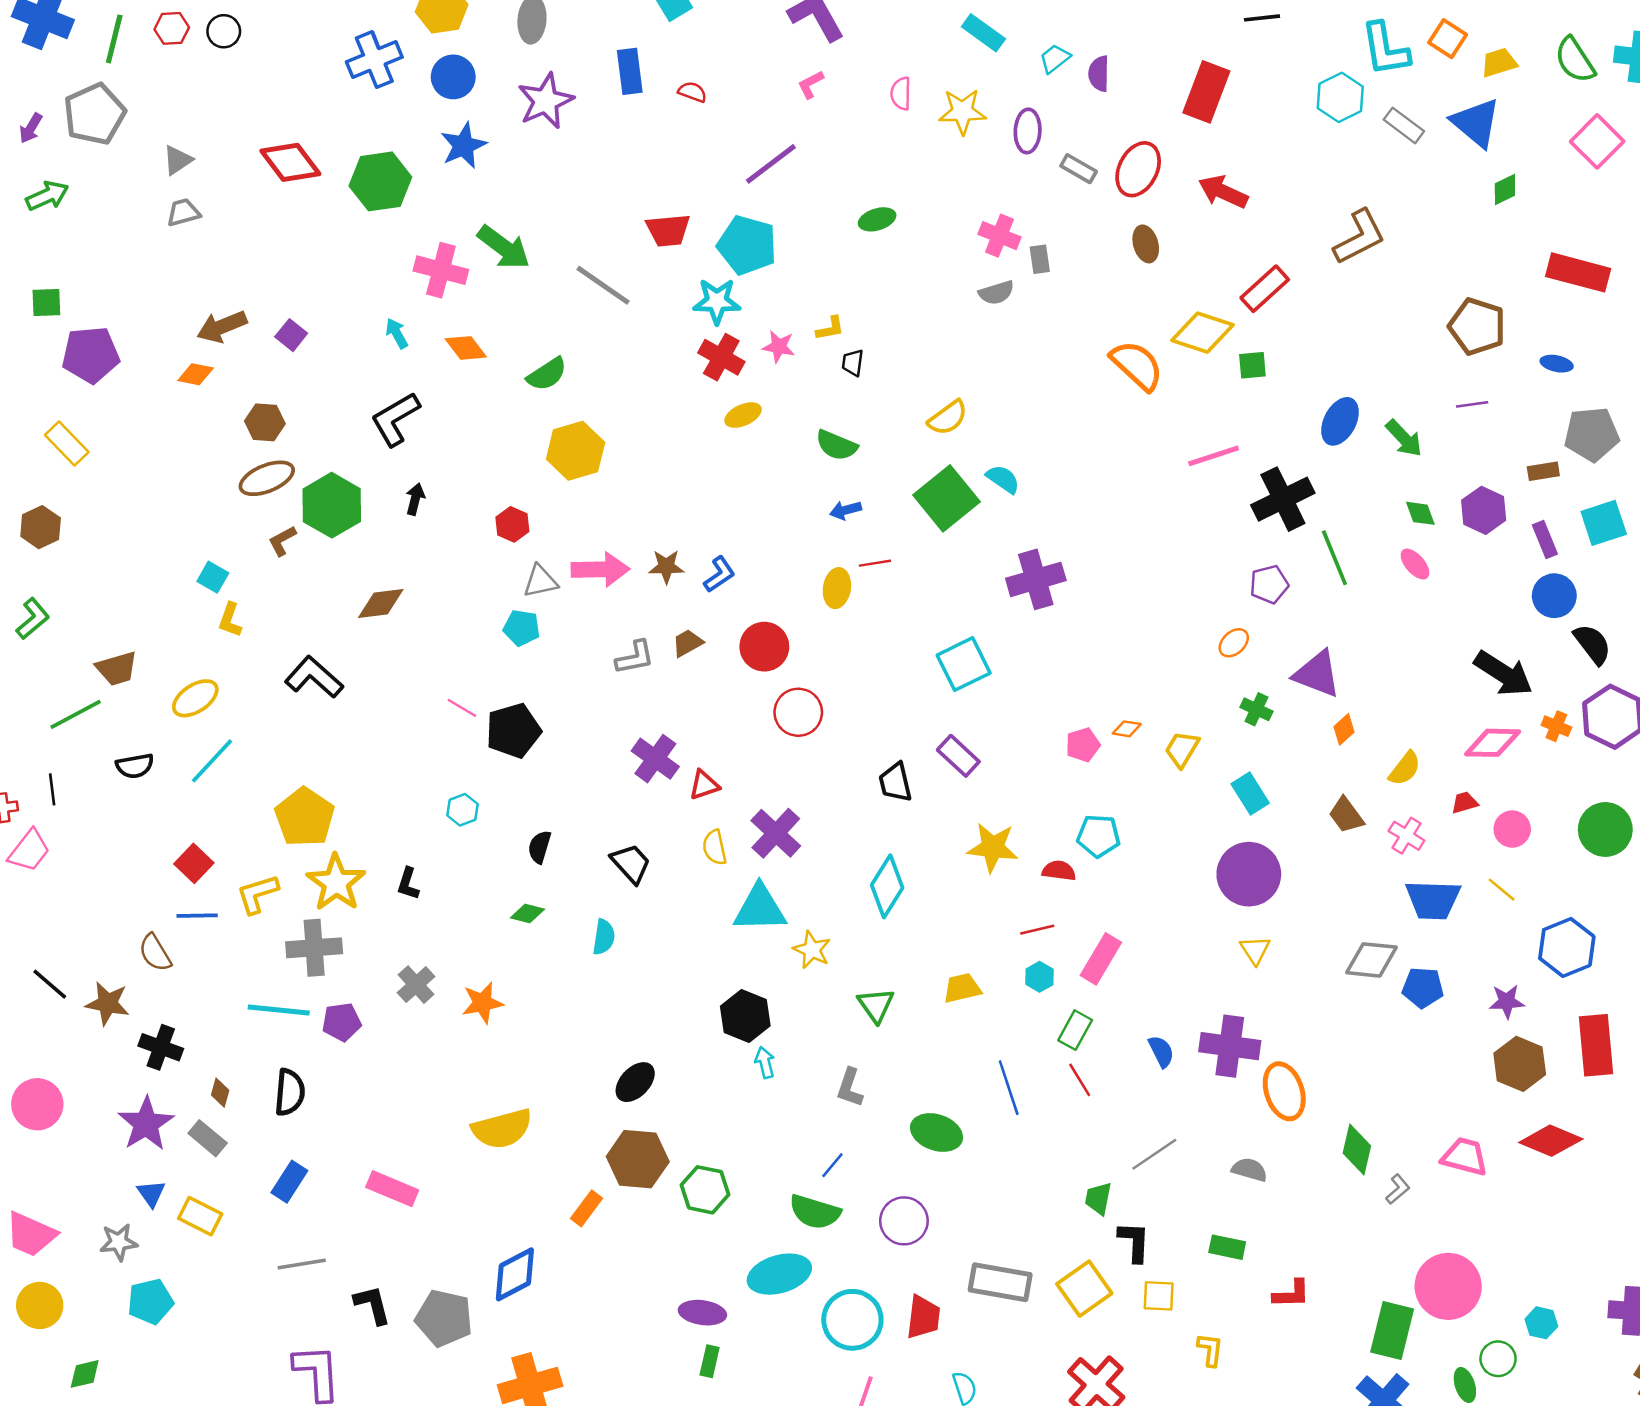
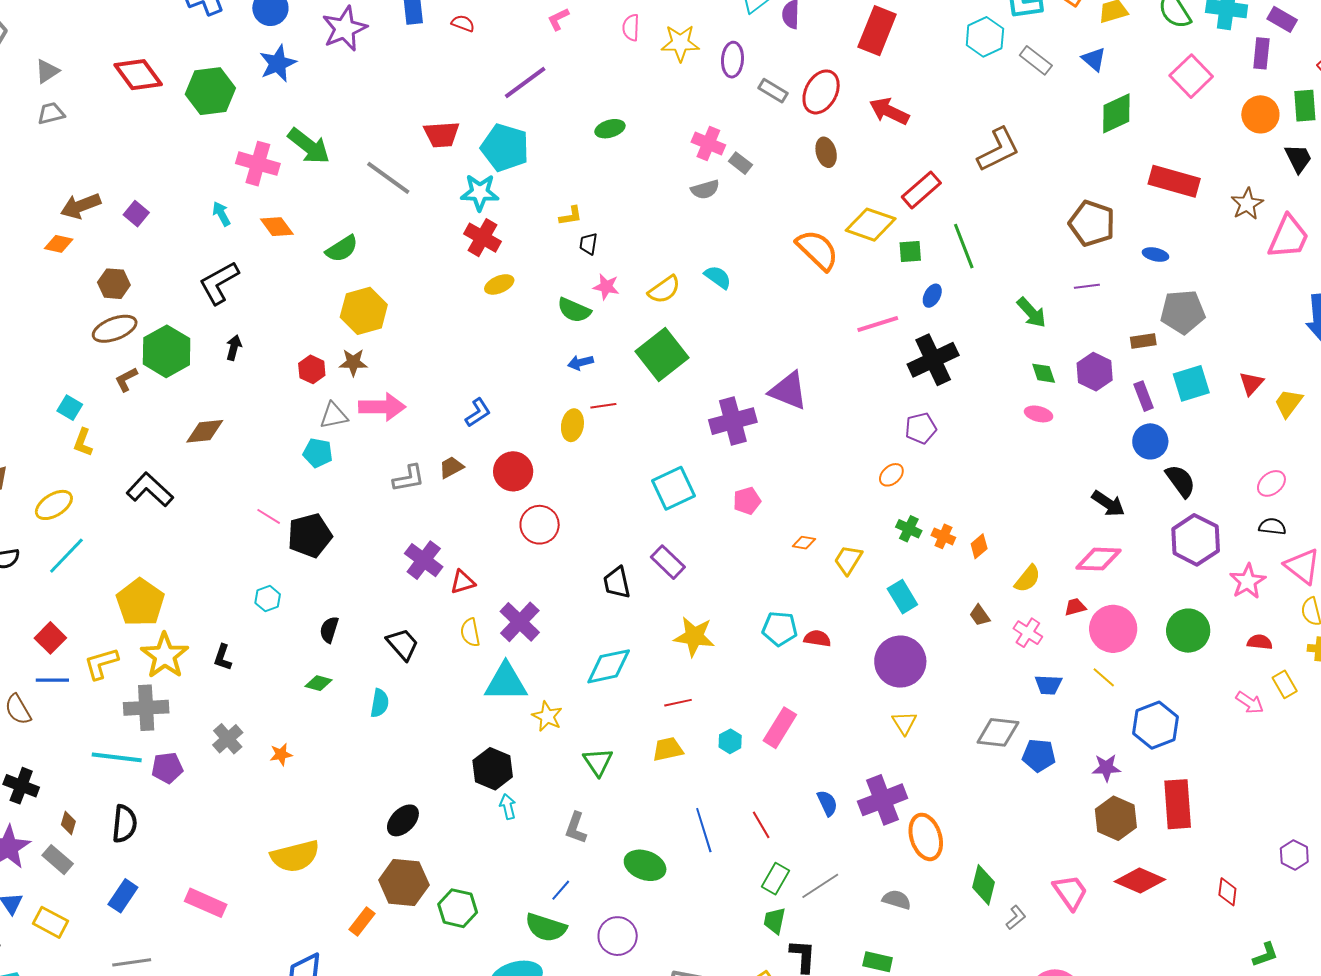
blue triangle: (1476, 123) -> (1094, 59), size x0.6
green diamond: (1505, 189) -> (1116, 113), size x1.6
gray rectangle: (1040, 259) -> (740, 163), turned -45
pink star: (779, 347) -> (606, 287), moved
blue ellipse: (1340, 421) -> (932, 296), moved, size x0.6
cyan semicircle: (1003, 479) -> (718, 277), moved
green line: (1334, 558) -> (964, 246), moved
pink ellipse: (1415, 564) -> (1039, 414), turned -36
brown star: (666, 567) -> (353, 362), moved
purple triangle: (1317, 674) -> (788, 391), moved
black arrow: (1503, 674) -> (1108, 503), size x0.7
orange cross: (1556, 726) -> (943, 536), moved
pink pentagon: (1083, 745) -> (747, 501), moved
brown trapezoid: (1346, 815) -> (980, 615), size x0.7
pink circle: (1512, 829) -> (1113, 629), size x1.6
red semicircle: (1059, 871) -> (817, 638), moved
cyan diamond: (887, 886) -> (609, 666), turned 45
blue trapezoid: (1433, 900) -> (1048, 685), size x0.6
red line: (1037, 930) -> (678, 703), moved
orange star: (482, 1003) -> (281, 754), size x0.7
green rectangle: (1075, 1030) -> (776, 879), moved
purple cross: (1230, 1046) -> (883, 800), turned -30
pink trapezoid: (1465, 1157) -> (1070, 892), turned 39

